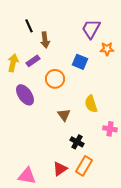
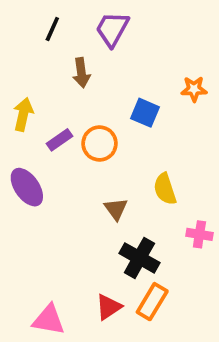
black line: (29, 26) -> (52, 29), moved, turned 48
purple trapezoid: (91, 29) -> (112, 29), moved
purple rectangle: (33, 61) -> (60, 140), moved
purple ellipse: (25, 95) -> (27, 187), moved
black cross: (77, 142) -> (139, 258), size x1.5

